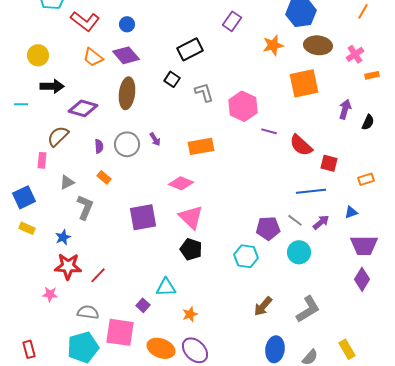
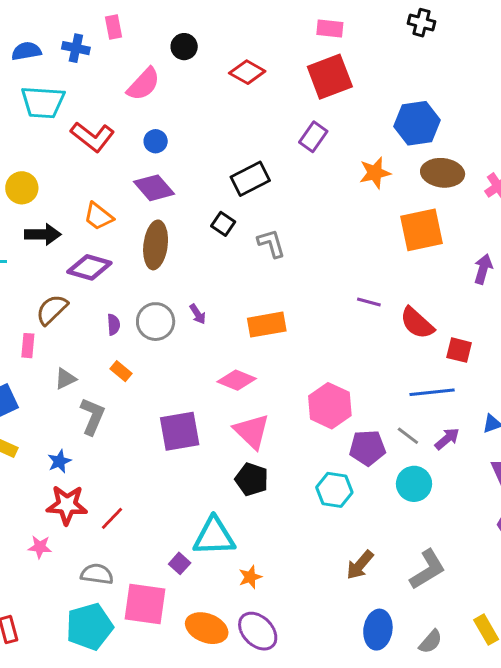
orange trapezoid: (93, 57) -> (98, 216), moved
pink hexagon: (243, 106) -> (330, 406), moved
cyan triangle: (166, 287) -> (214, 536), size x1.4

